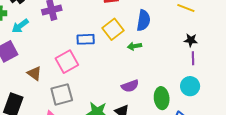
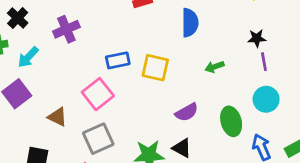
yellow square: (113, 29) -> (155, 68), moved, turned -30
green arrow: (134, 46) -> (215, 67), moved

